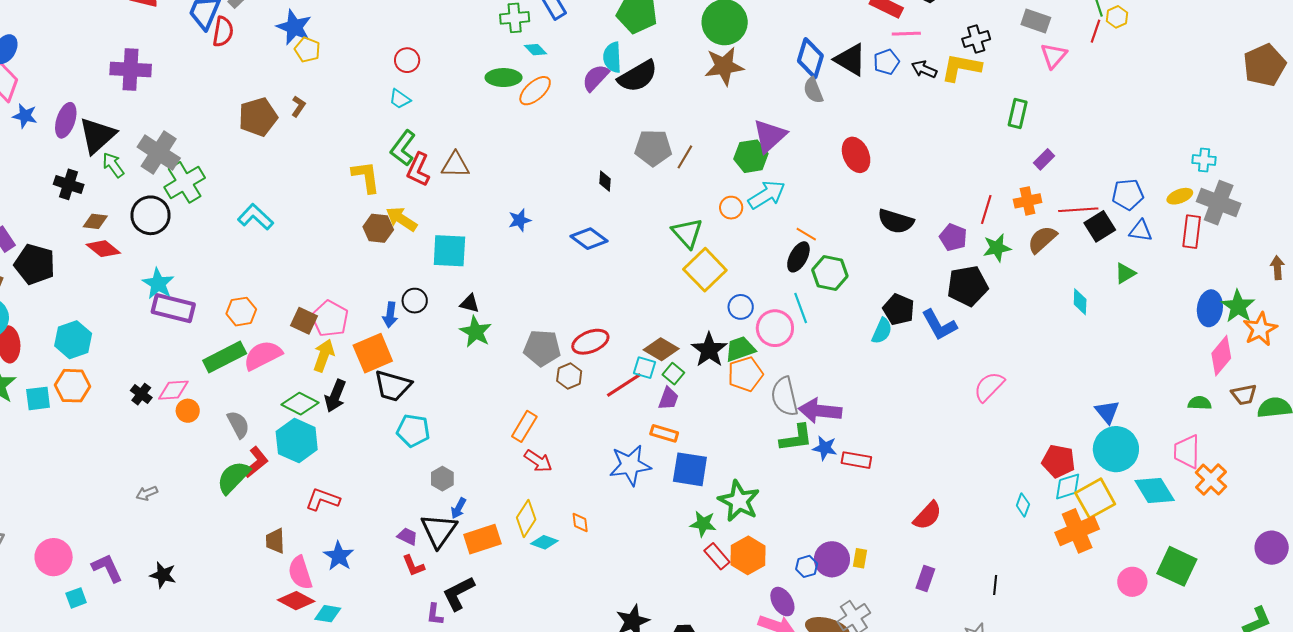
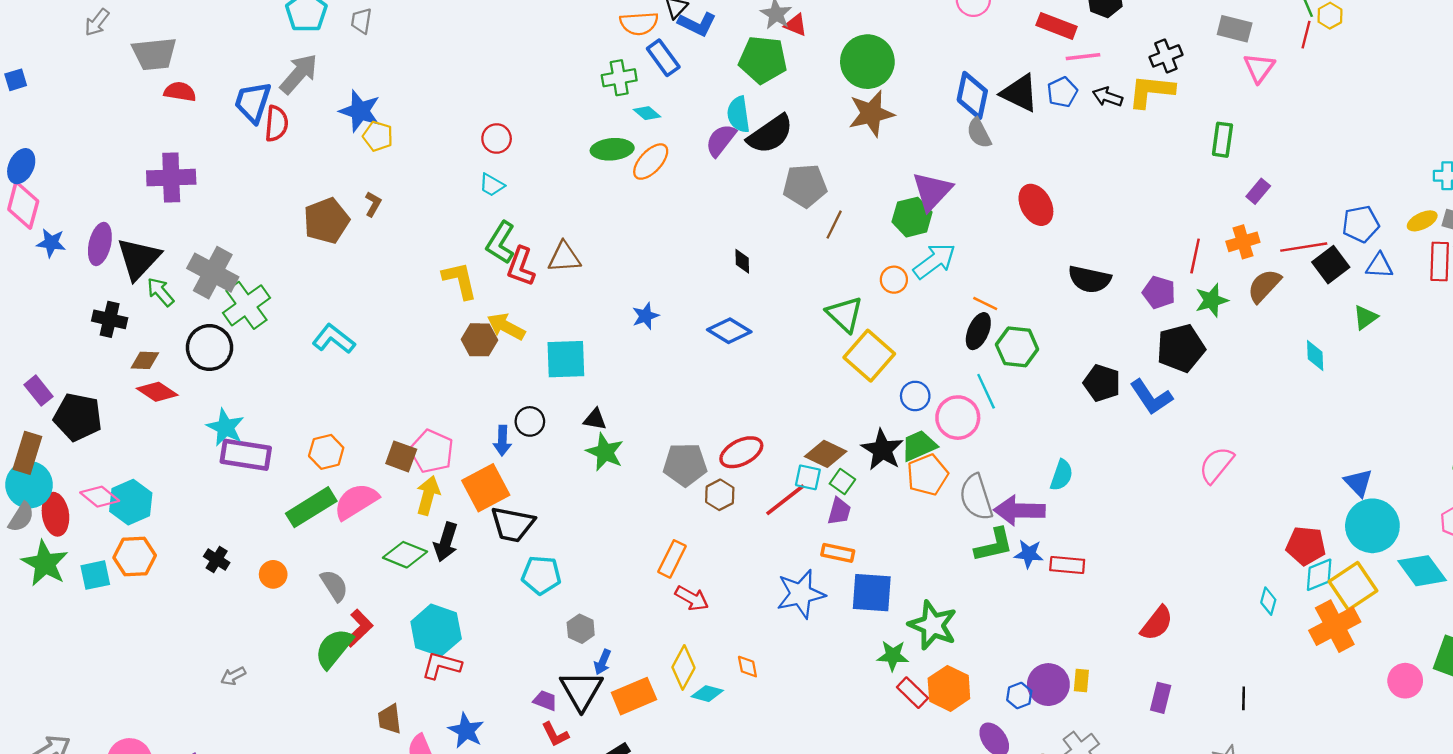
gray pentagon: (653, 148) -> (805, 186), moved
cyan semicircle: (882, 331) -> (1062, 475), moved
pink diamond: (173, 390) -> (100, 497), moved, turned 48
cyan hexagon: (297, 441) -> (436, 630), moved

